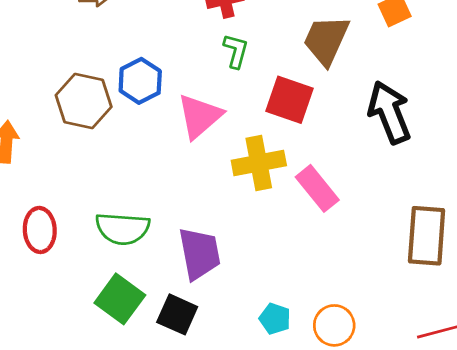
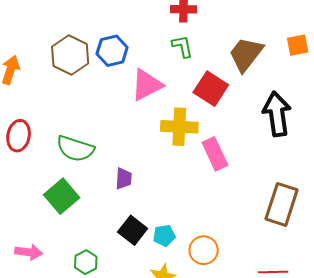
green L-shape: (236, 51) -> (182, 46), turned -40
purple trapezoid: (199, 254) -> (124, 179), size x0.6
black square: (177, 314) -> (133, 230), moved
cyan pentagon: (275, 319) -> (164, 236), turned 30

